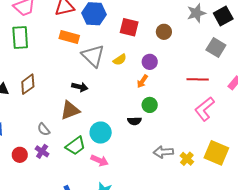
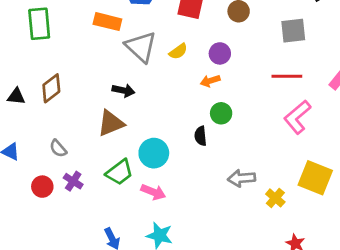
gray square: (216, 48) -> (293, 31), moved, turned -36
orange arrow: (142, 81) -> (210, 81), turned 40
black semicircle: (134, 121) -> (201, 136), turned 88
gray semicircle: (44, 129) -> (58, 148), moved
yellow cross: (187, 159) -> (275, 198), moved

